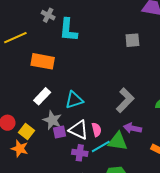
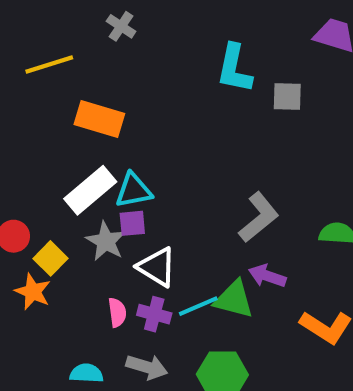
cyan L-shape: (68, 30) -> (234, 69), moved
white rectangle: (42, 96) -> (90, 190), size x1.4
cyan triangle: (74, 100) -> (134, 190), moved
pink semicircle: (97, 130) -> (117, 312), moved
purple square: (60, 132) -> (132, 223), moved

